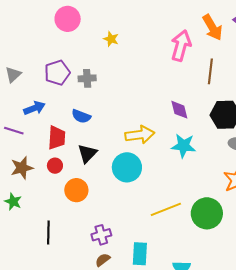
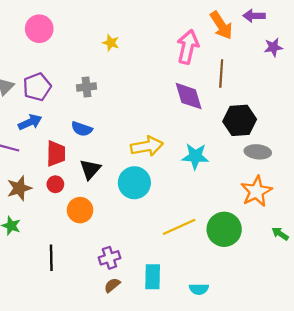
pink circle: (68, 19) -> (39, 29), moved
purple pentagon: (57, 73) -> (37, 87), moved
purple diamond: (179, 110) -> (189, 96), moved, size x1.4

